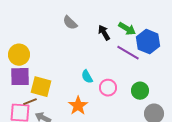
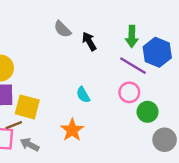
green arrow: (127, 29) -> (132, 36), turned 60
black arrow: (104, 33) -> (89, 41), moved
pink circle: (108, 88) -> (129, 92), moved

